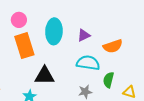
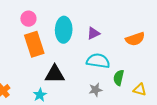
orange semicircle: (113, 46) -> (135, 39), moved

